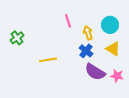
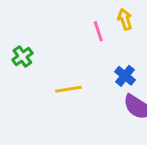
yellow arrow: (88, 33) -> (125, 19), moved

